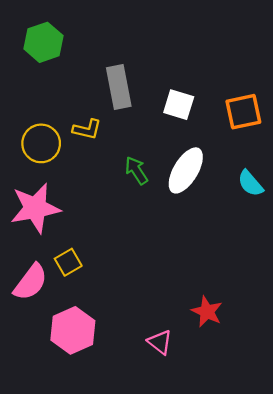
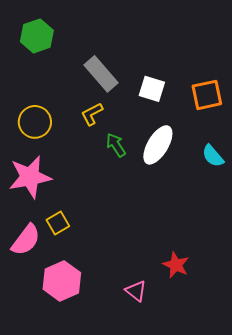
gray rectangle: (119, 87) -> (101, 74), turned -30
yellow L-shape: (87, 129) -> (92, 114), moved, turned 140

